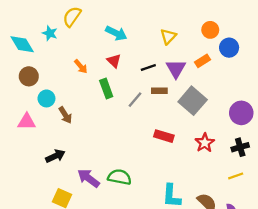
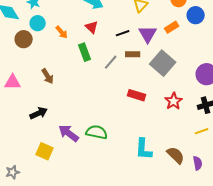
brown circle: (29, 76) -> (24, 39), moved
cyan circle: (46, 98) -> (38, 23), moved

